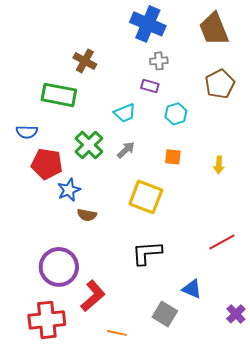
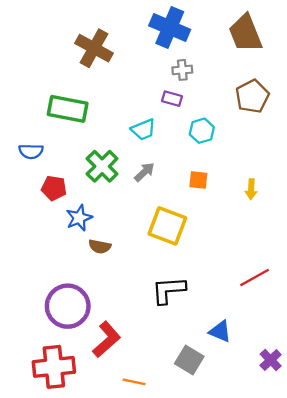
brown cross: (85, 61) -> (94, 48), moved, size x1.4
red pentagon: (47, 164) -> (54, 188), size x0.7

